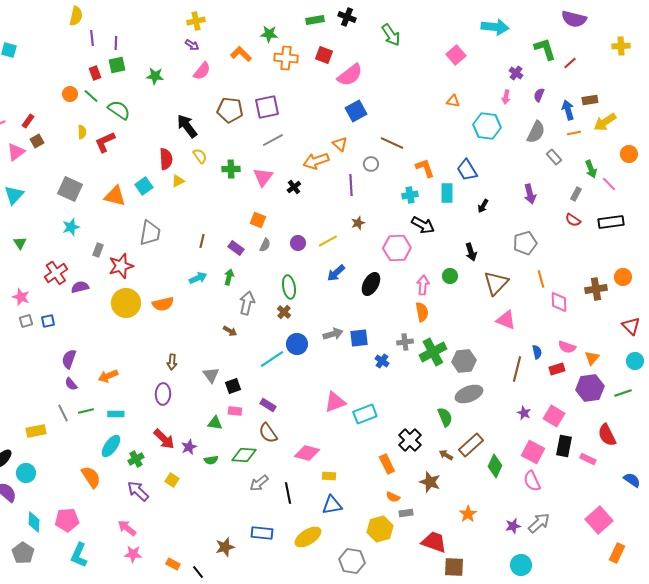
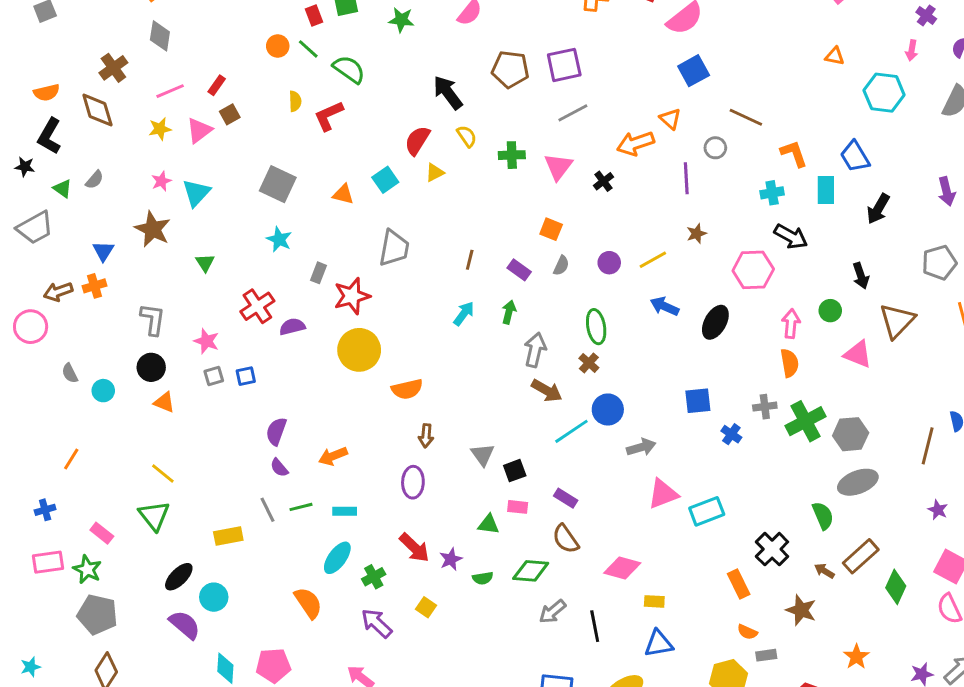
red semicircle: (166, 159) -> (417, 141), turned -145
orange triangle: (115, 196) -> (343, 194), size x0.7
black arrow: (483, 206) -> (878, 209), size x1.5
cyan star: (71, 227) -> (279, 239), turned -30
blue arrow: (336, 273) -> (664, 306), turned 66
cyan arrow: (198, 278) -> (464, 314), turned -30
orange semicircle: (163, 304) -> (407, 389), moved
pink triangle: (506, 320) -> (858, 354), moved
brown arrow: (230, 331) -> (547, 391), moved, size x1.5
gray arrow: (333, 334) -> (641, 447), moved

